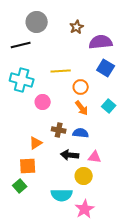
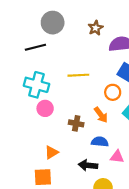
orange circle: (81, 87) -> (113, 92), moved
pink circle: (43, 102) -> (45, 108), moved
brown cross: (59, 130) -> (76, 123), moved
pink triangle: (95, 157) -> (117, 157), moved

